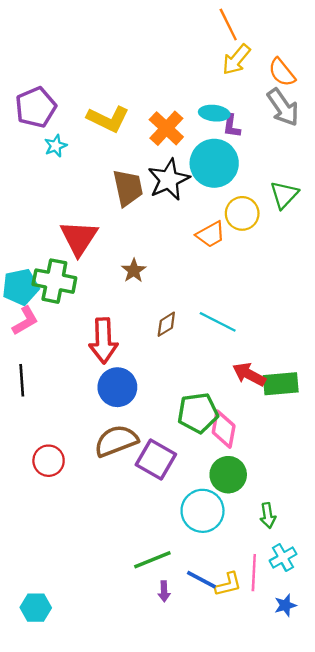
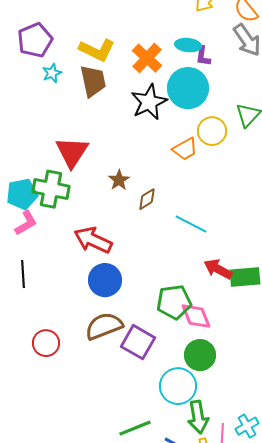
brown trapezoid: (128, 188) -> (93, 81), moved
brown diamond: (166, 324) -> (147, 199), moved
red arrow: (103, 341) -> (93, 240), turned 117
pink diamond: (224, 429) -> (196, 316), turned -32
green arrow: (268, 516) -> (198, 417), moved, size x1.5

